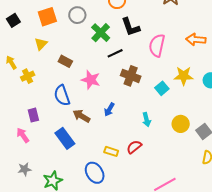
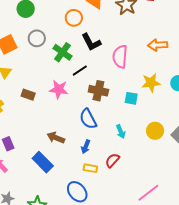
brown rectangle: (65, 61) -> (28, 95), moved
pink star: (91, 80) -> (59, 89), moved
cyan square: (162, 88) -> (131, 98), turned -32
blue semicircle: (62, 95) -> (88, 119), moved
blue arrow: (109, 109) -> (86, 147), moved

